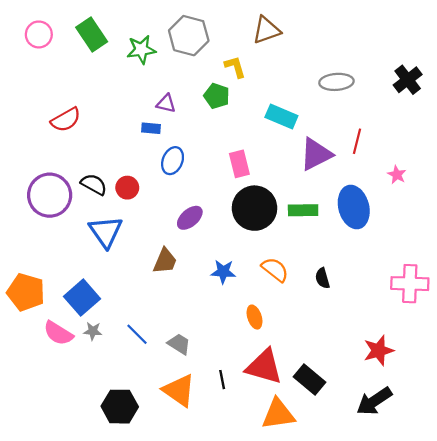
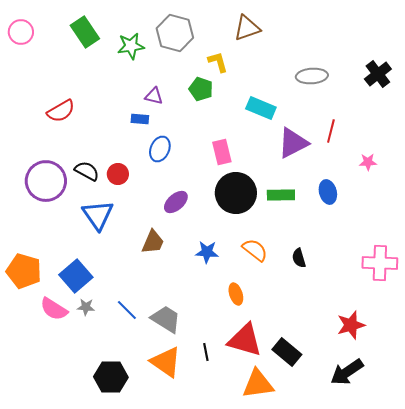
pink circle: (39, 34) -> (21, 32), moved
pink star: (397, 175) -> (368, 162), turned -30
blue ellipse: (354, 207) -> (328, 192), size x0.6
gray trapezoid: (179, 344) -> (166, 319), size x1.4

